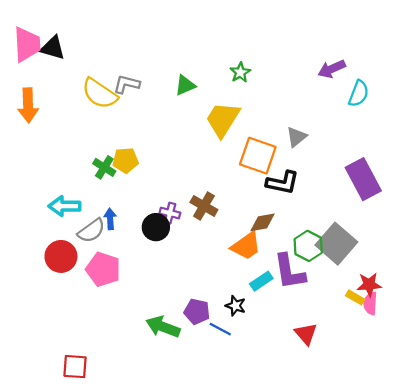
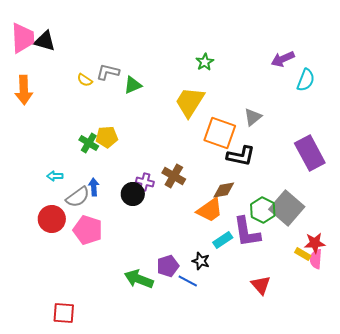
green triangle: (185, 85) -> (133, 85), moved
yellow semicircle: (100, 94) -> (85, 80), size x0.5
cyan arrow: (64, 206) -> (55, 176), size x0.6
purple pentagon: (197, 312) -> (168, 266), turned -30

